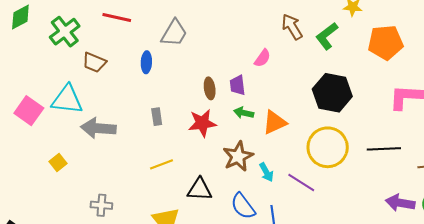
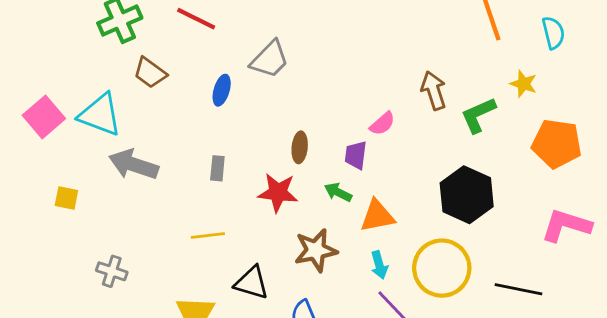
purple trapezoid: (237, 85) -> (356, 155), moved
yellow square: (58, 163) -> (66, 198), turned 36
cyan arrow: (266, 172) -> (379, 265), moved

